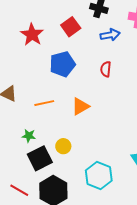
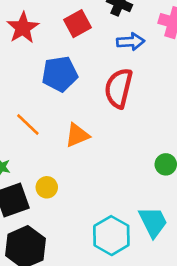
red semicircle: (106, 69) -> (119, 88), size x1.8
orange line: (44, 103) -> (28, 124), turned 48
cyan hexagon: (99, 176) -> (111, 236), moved

